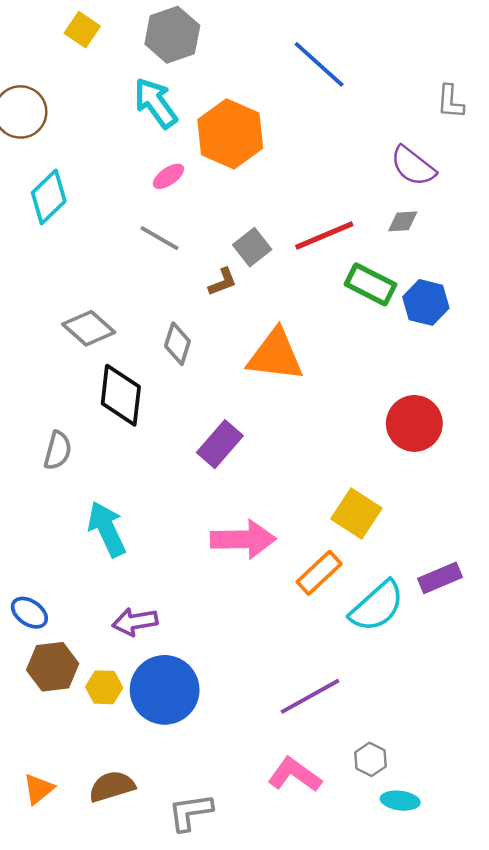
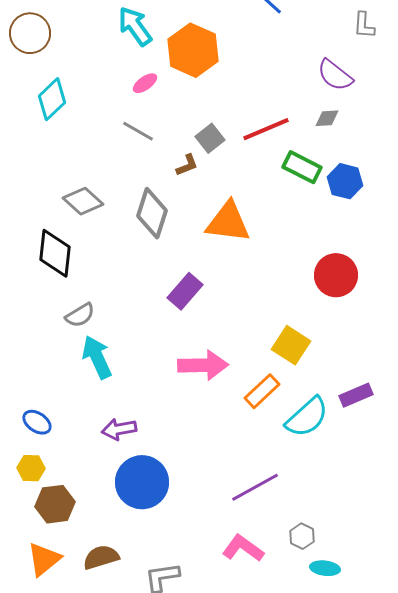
gray diamond: (177, 344) -> (152, 213), size x1.5
black diamond: (121, 395) -> (55, 253), moved
gray semicircle: (58, 450) -> (80, 315), moved, turned 44
brown hexagon: (53, 667) -> (55, 504), moved
yellow hexagon: (104, 687) -> (31, 468), moved
orange triangle: (38, 789) -> (44, 559), size x1.4

